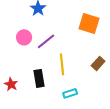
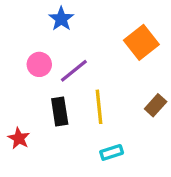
orange square: (89, 23) -> (141, 42), turned 35
black rectangle: (39, 78) -> (60, 112), moved

